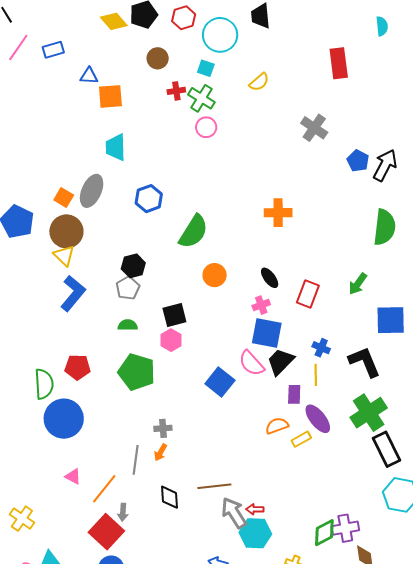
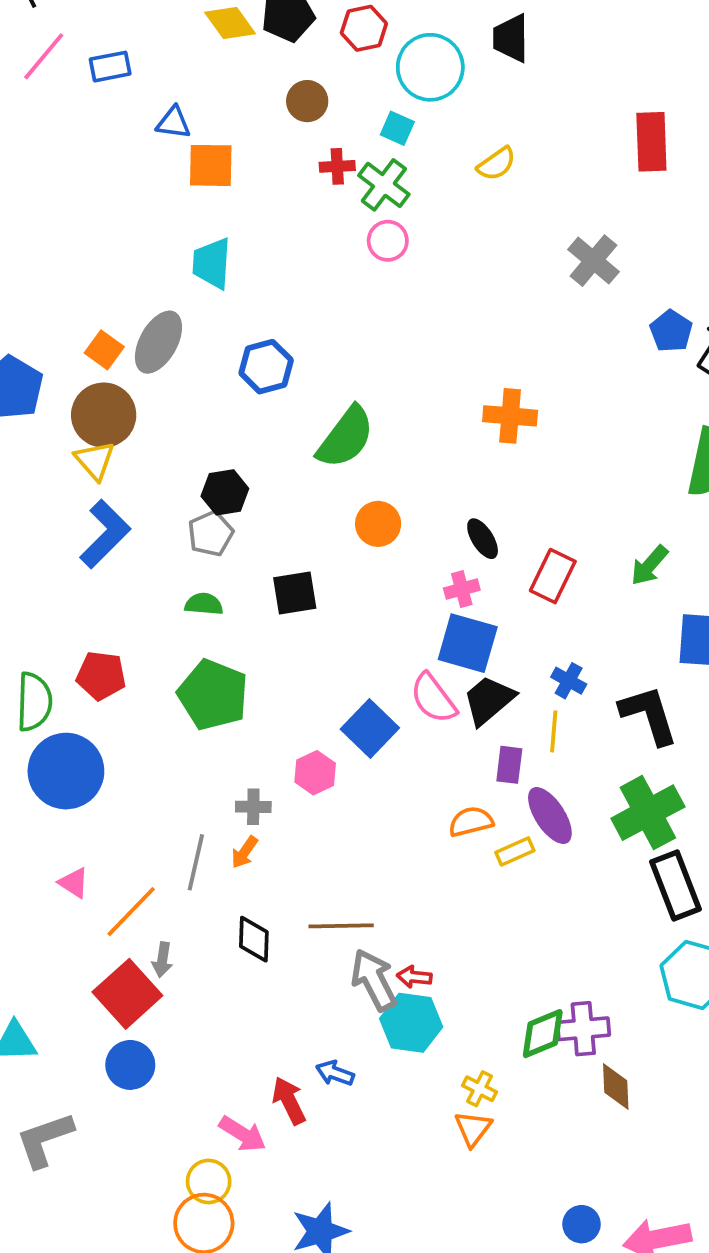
pink hexagon: (171, 340) -> (315, 773), moved

